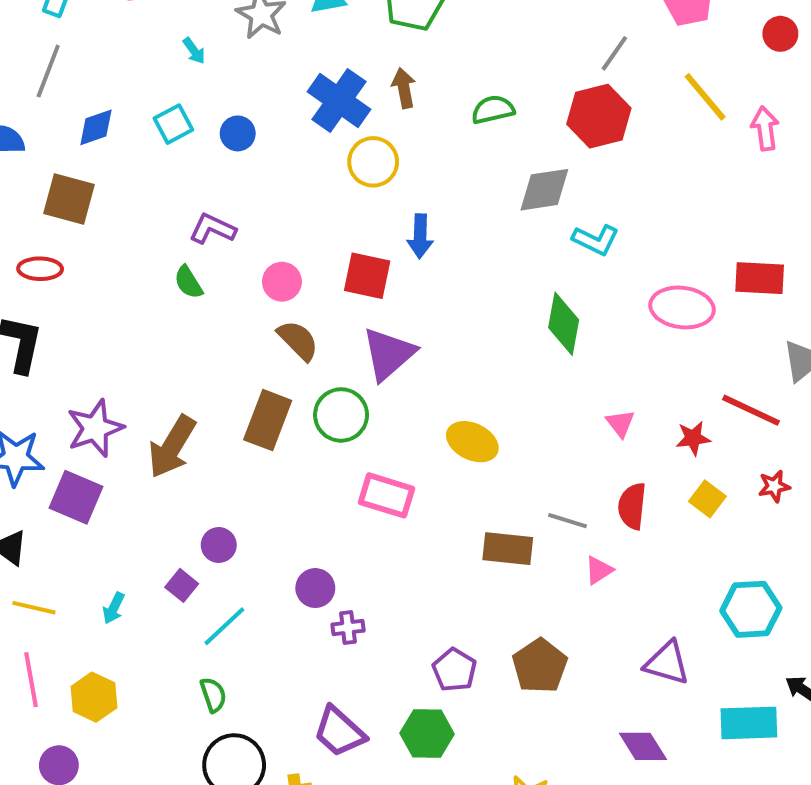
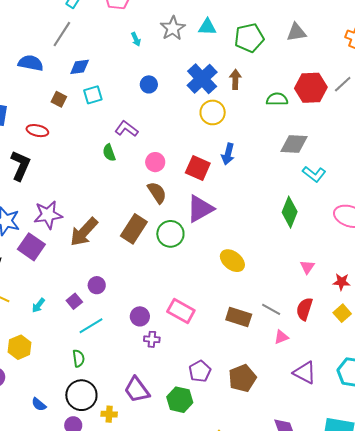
red hexagon: (599, 116) -> (311, 88), moved
cyan square: (173, 124) -> (93, 95), moved
brown square: (69, 199) -> (59, 99), size x0.6
pink rectangle: (386, 495) -> (181, 311), moved
purple triangle: (667, 663) -> (305, 373), moved

